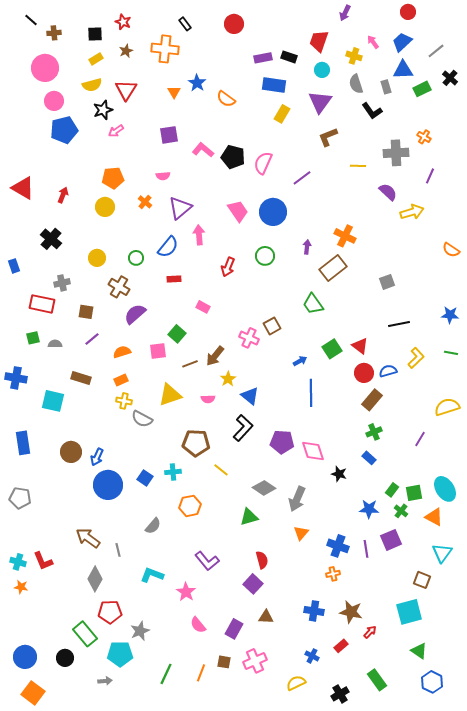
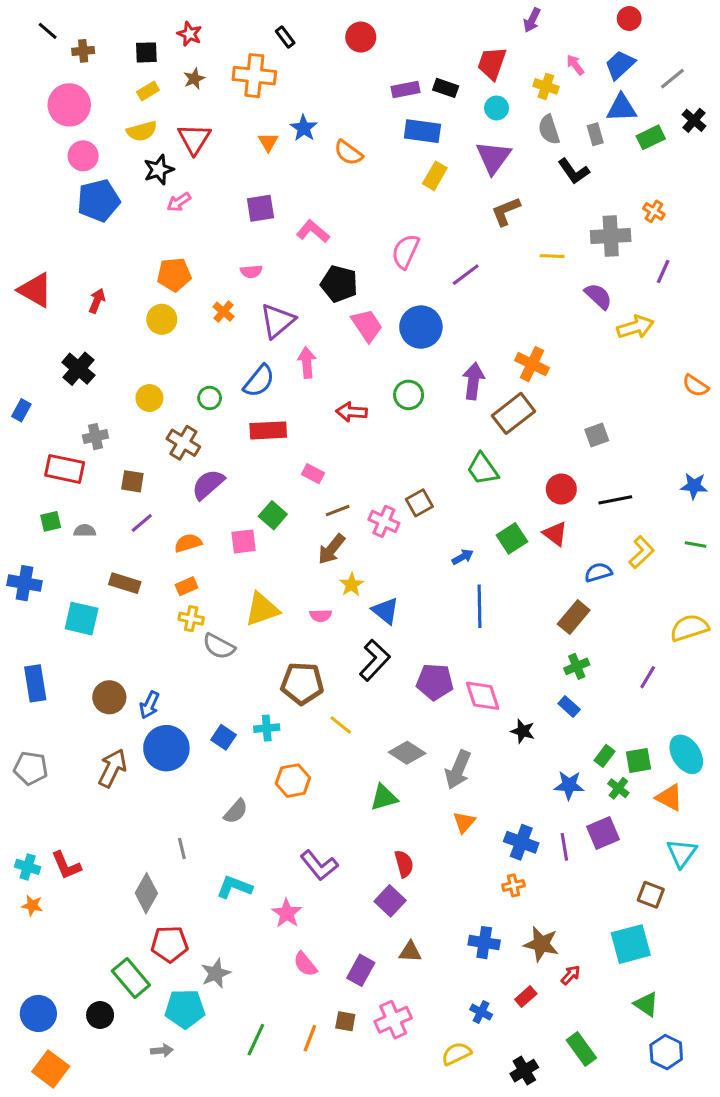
black pentagon: (233, 157) -> (339, 284), moved
purple arrow: (307, 247) -> (473, 381), size x1.6
blue rectangle: (14, 266) -> (21, 410), turned 48
red arrow: (228, 267) -> (352, 412), turned 72
red rectangle: (174, 279) -> (268, 430), size x1.6
brown line: (190, 364) -> (338, 511), moved
red circle: (364, 373) -> (561, 489), moved
brown arrow: (88, 538) -> (112, 768), moved, turned 80

